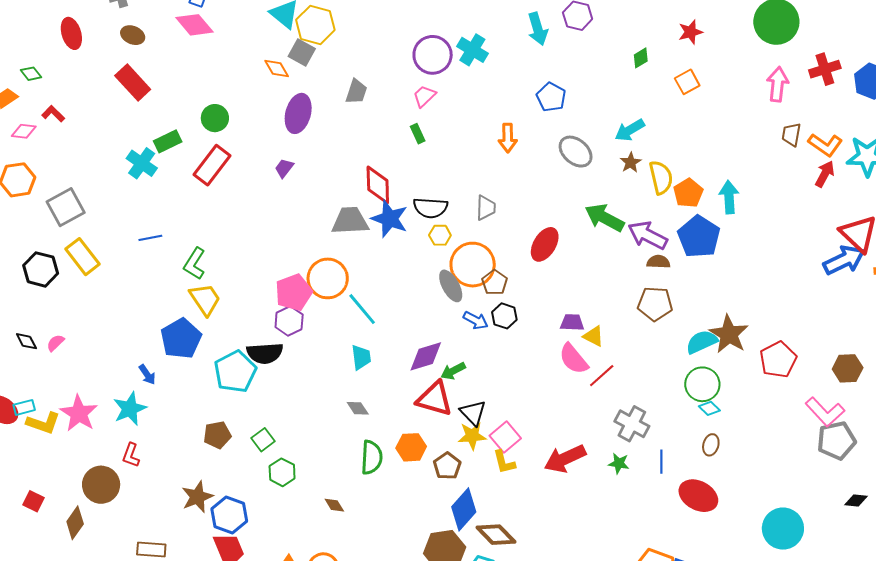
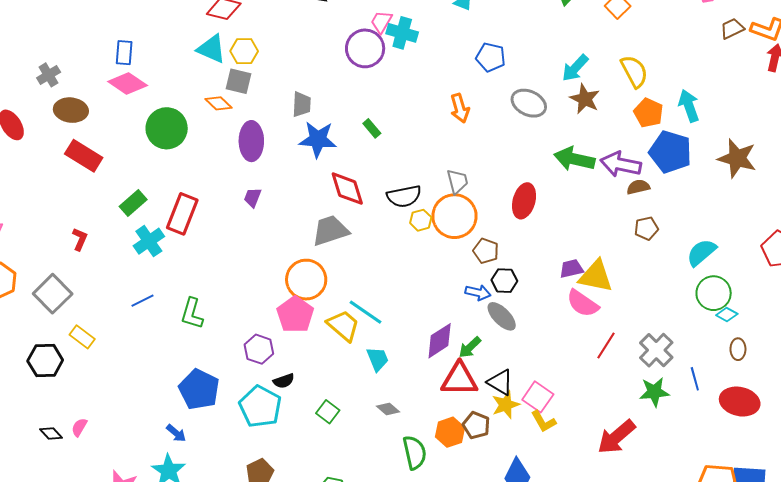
yellow hexagon: (315, 25) -> (244, 51), size x0.7
brown ellipse: (133, 35) -> (71, 110), size x1.4
pink trapezoid: (424, 96) -> (381, 22), moved
red L-shape: (53, 114) -> (80, 239), moved, turned 85
green circle: (215, 118) -> (167, 128), moved, size x1.5
brown trapezoid: (791, 134) -> (732, 29), turned 70
cyan cross: (142, 163) -> (149, 241), moved, turned 36
brown star: (631, 163) -> (585, 99), size x1.4
yellow semicircle: (661, 177) -> (634, 71), moved
blue star: (390, 219) -> (318, 139), moved
yellow rectangle: (82, 257) -> (82, 337), size x0.7
orange circle: (473, 265) -> (454, 216), moved
orange circle: (328, 278) -> (306, 280), moved
gray ellipse: (451, 286) -> (502, 316), moved
yellow trapezoid: (205, 299) -> (343, 326), moved
brown pentagon: (655, 304) -> (646, 228), size x0.7
purple hexagon: (289, 321) -> (259, 349), moved
brown star: (729, 334) -> (737, 158), moved
yellow triangle: (594, 336) -> (596, 276), size x1.6
black semicircle: (265, 353) -> (284, 381), size x0.6
red line: (602, 376) -> (606, 345), moved
gray cross: (632, 424) -> (656, 350), turned 32
green square: (263, 440) -> (328, 412), moved
red arrow: (565, 459) -> (616, 437), moved
green star: (619, 463) -> (654, 392), size x1.4
brown pentagon: (447, 466) -> (476, 425), moved

